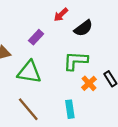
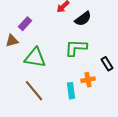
purple rectangle: (36, 37) -> (25, 24), moved
orange cross: (89, 83) -> (88, 80), moved, turned 32

